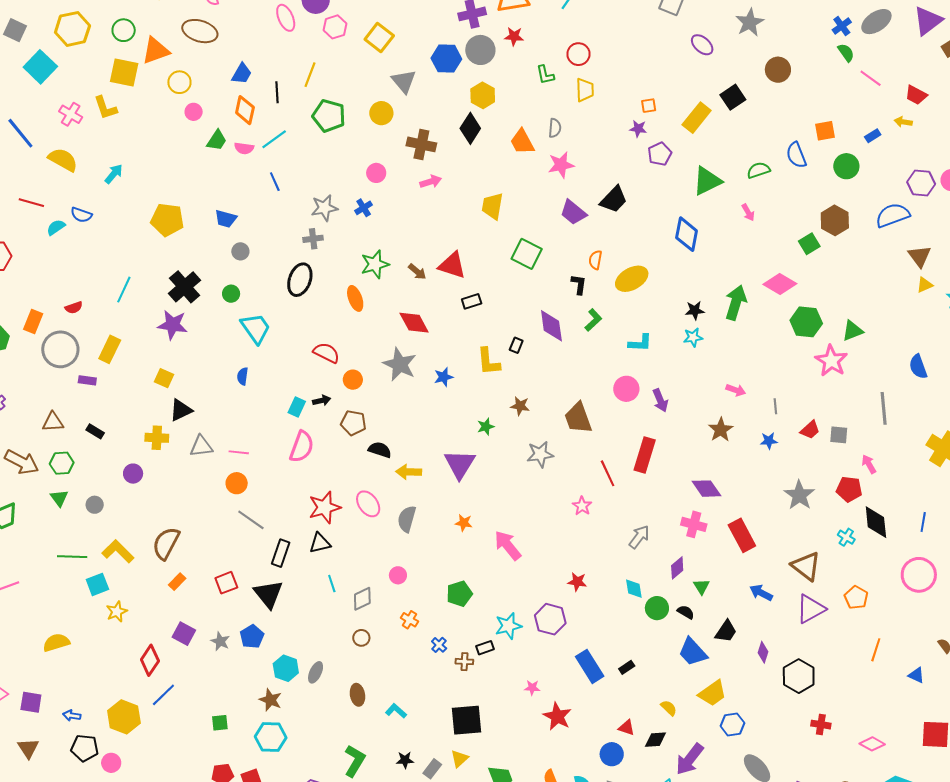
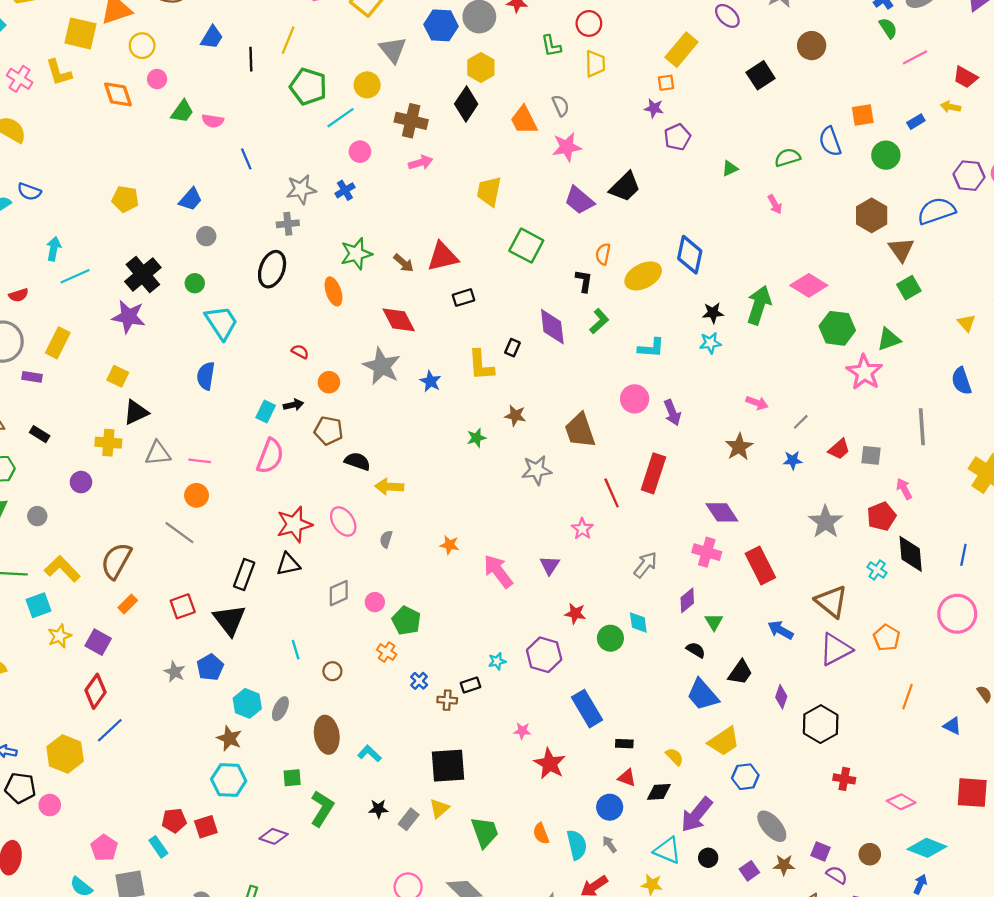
pink line: (871, 78) -> (915, 57), turned -65
orange diamond: (245, 110) -> (118, 94), moved, turned -32
yellow rectangle: (697, 118) -> (681, 50), moved
gray semicircle: (555, 128) -> (561, 106), turned -30
cyan line: (274, 139) -> (340, 118), moved
cyan arrow: (114, 174) -> (54, 249), moved, turned -30
green triangle: (707, 181) -> (730, 168), size x0.5
blue trapezoid: (226, 219) -> (191, 199), turned -65
yellow pentagon: (167, 220) -> (125, 199), size x0.7
blue diamond: (687, 234) -> (690, 255), moved
green square: (809, 244) -> (909, 288), moved
brown triangle: (920, 256) -> (901, 249), moved
red triangle: (452, 265) -> (443, 257), turned -32
yellow triangle: (925, 285) -> (966, 323), moved, turned -48
cyan line: (124, 290) -> (75, 276), turned 40
red semicircle: (326, 353) -> (300, 352), size x0.6
blue semicircle: (243, 376) -> (206, 376), size x1.4
blue star: (444, 377) -> (431, 381), turned -30
gray line: (775, 406) -> (801, 422), turned 49
purple triangle: (460, 464) -> (550, 565), moved, size x0.6
red pentagon: (849, 489) -> (881, 516), turned -30
gray semicircle: (407, 519) -> (386, 539), size x0.6
gray line: (251, 520) -> (179, 533), moved
cyan line: (332, 584) -> (296, 650), moved
green pentagon: (459, 594) -> (406, 621), moved, turned -30
gray diamond: (362, 599) -> (339, 593), moved
green circle: (657, 608) -> (610, 638), moved
cyan star: (508, 626) -> (497, 661), size x0.6
purple square: (184, 634) -> (98, 642), moved
black rectangle: (627, 667) -> (624, 744), moved, turned 35
brown ellipse: (357, 695) -> (327, 735), size x1.5
green square: (220, 723) -> (292, 778), moved

